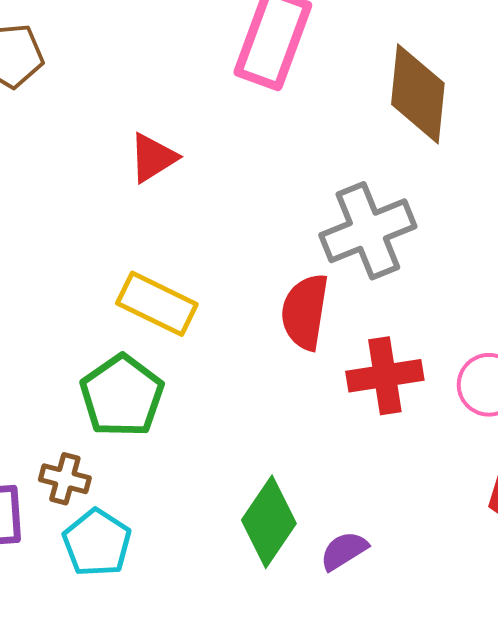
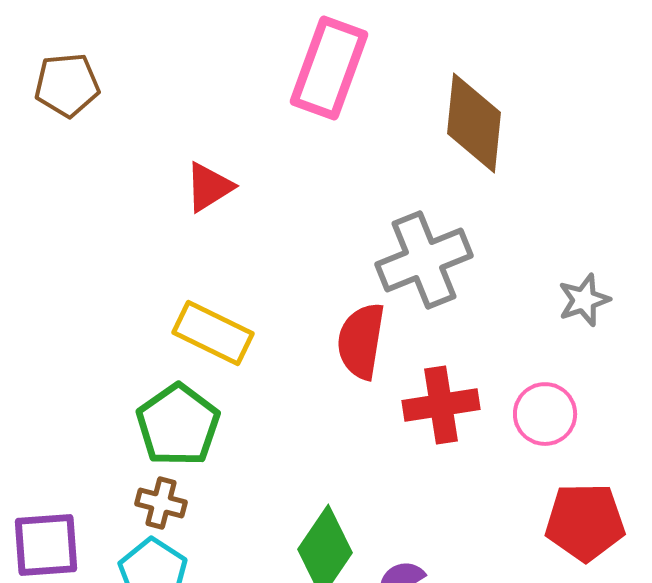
brown cross: (65, 479) -> (161, 503), moved

